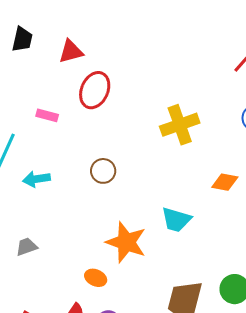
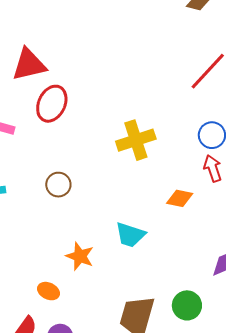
red triangle: (71, 51) -> (29, 65), size x1.4
orange star: (126, 242) -> (80, 256), size x0.7

